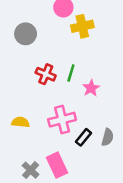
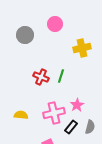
yellow cross: (82, 26) -> (82, 48), moved
gray circle: (26, 34) -> (25, 35), moved
pink star: (91, 88) -> (77, 105), moved

